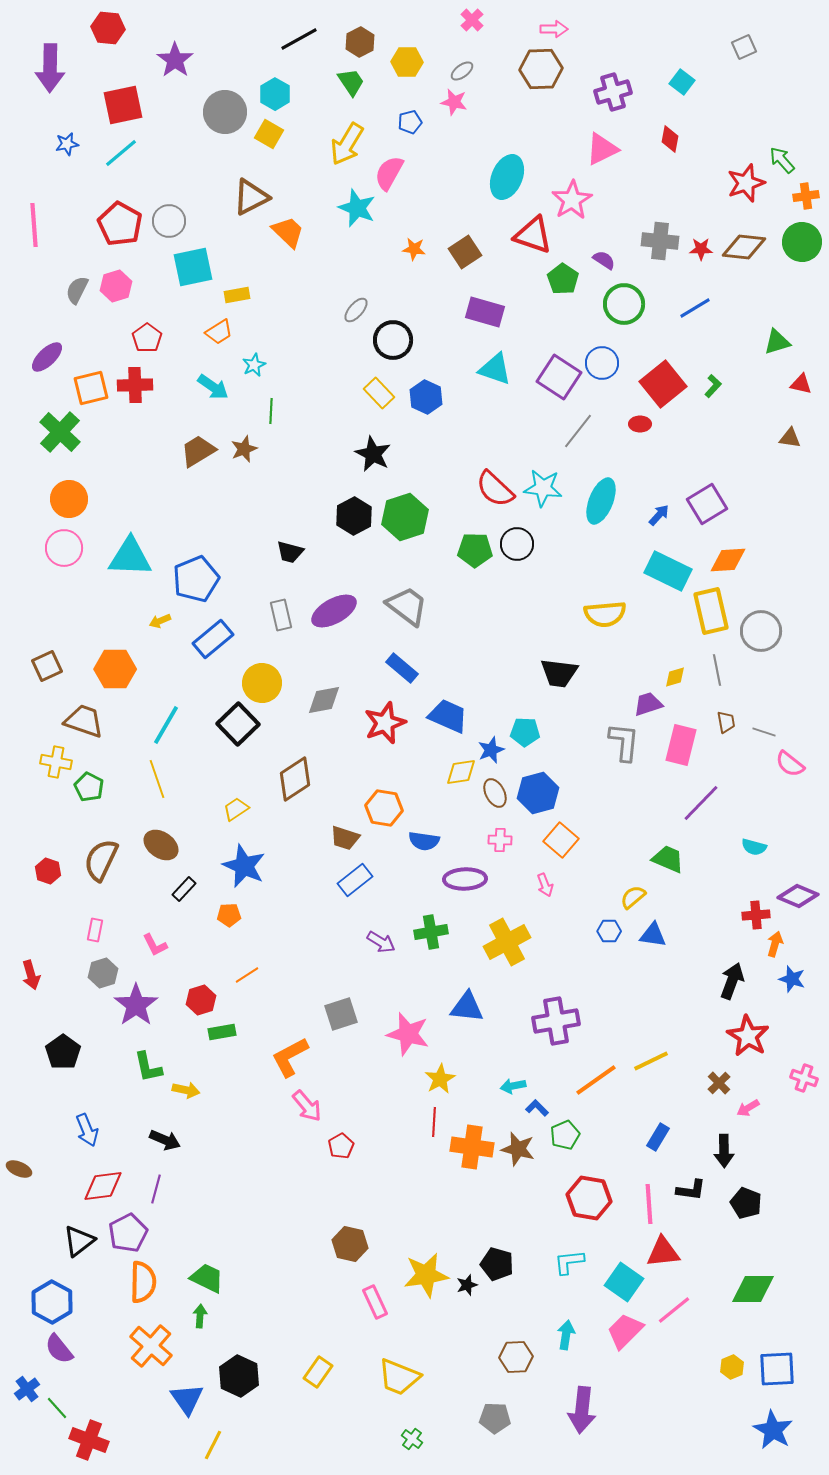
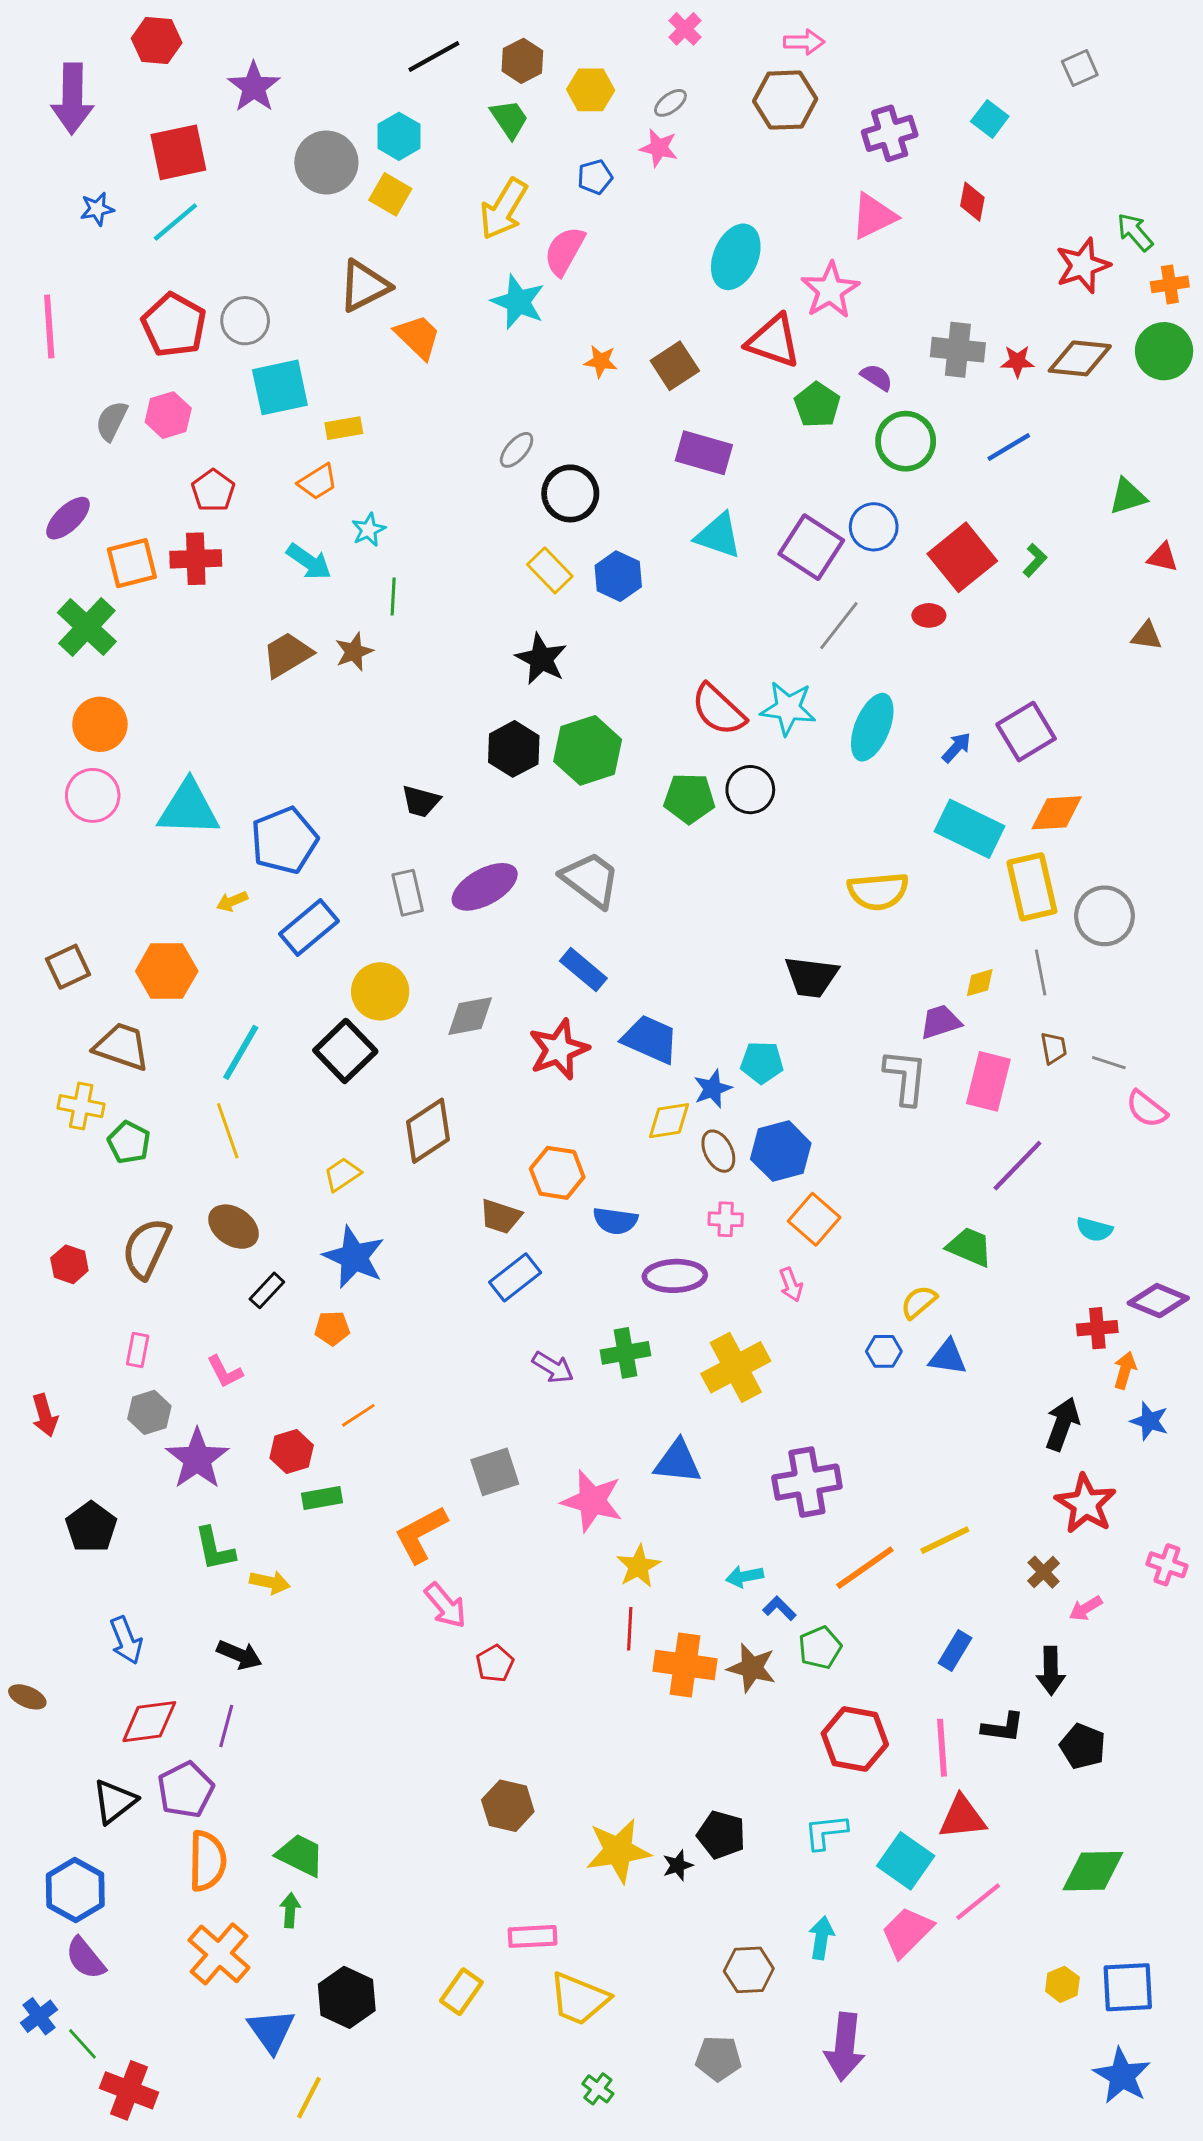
pink rectangle: (375, 1302) -> (533, 1936), moved, turned -68

